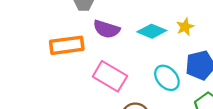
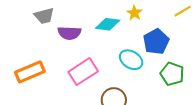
orange rectangle: (67, 45) -> (30, 72), moved
pink rectangle: (110, 76) -> (83, 72), turned -48

